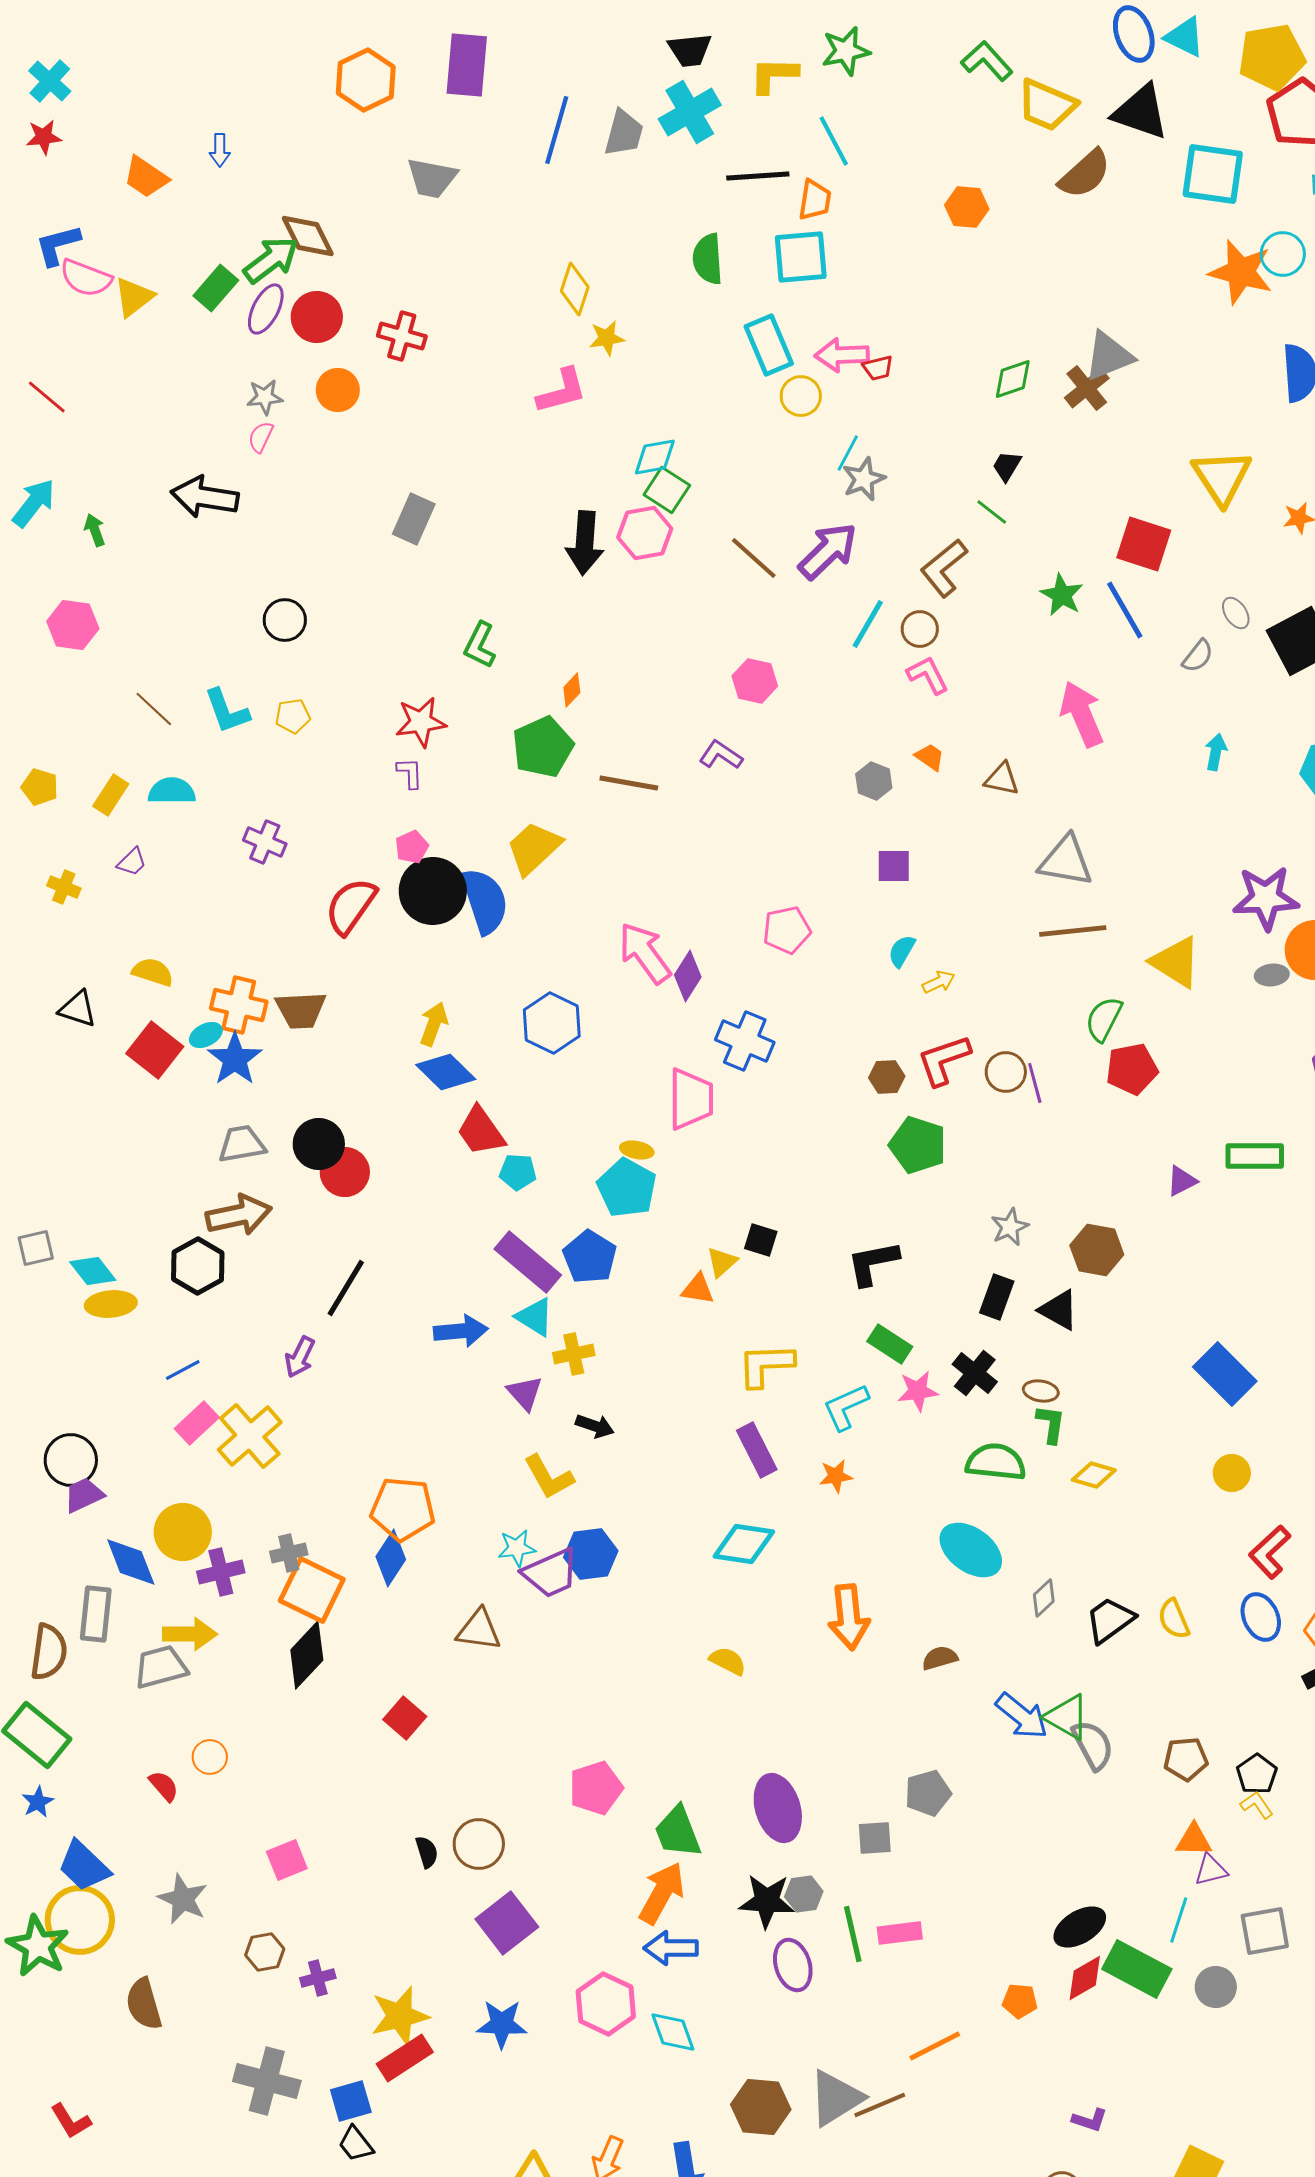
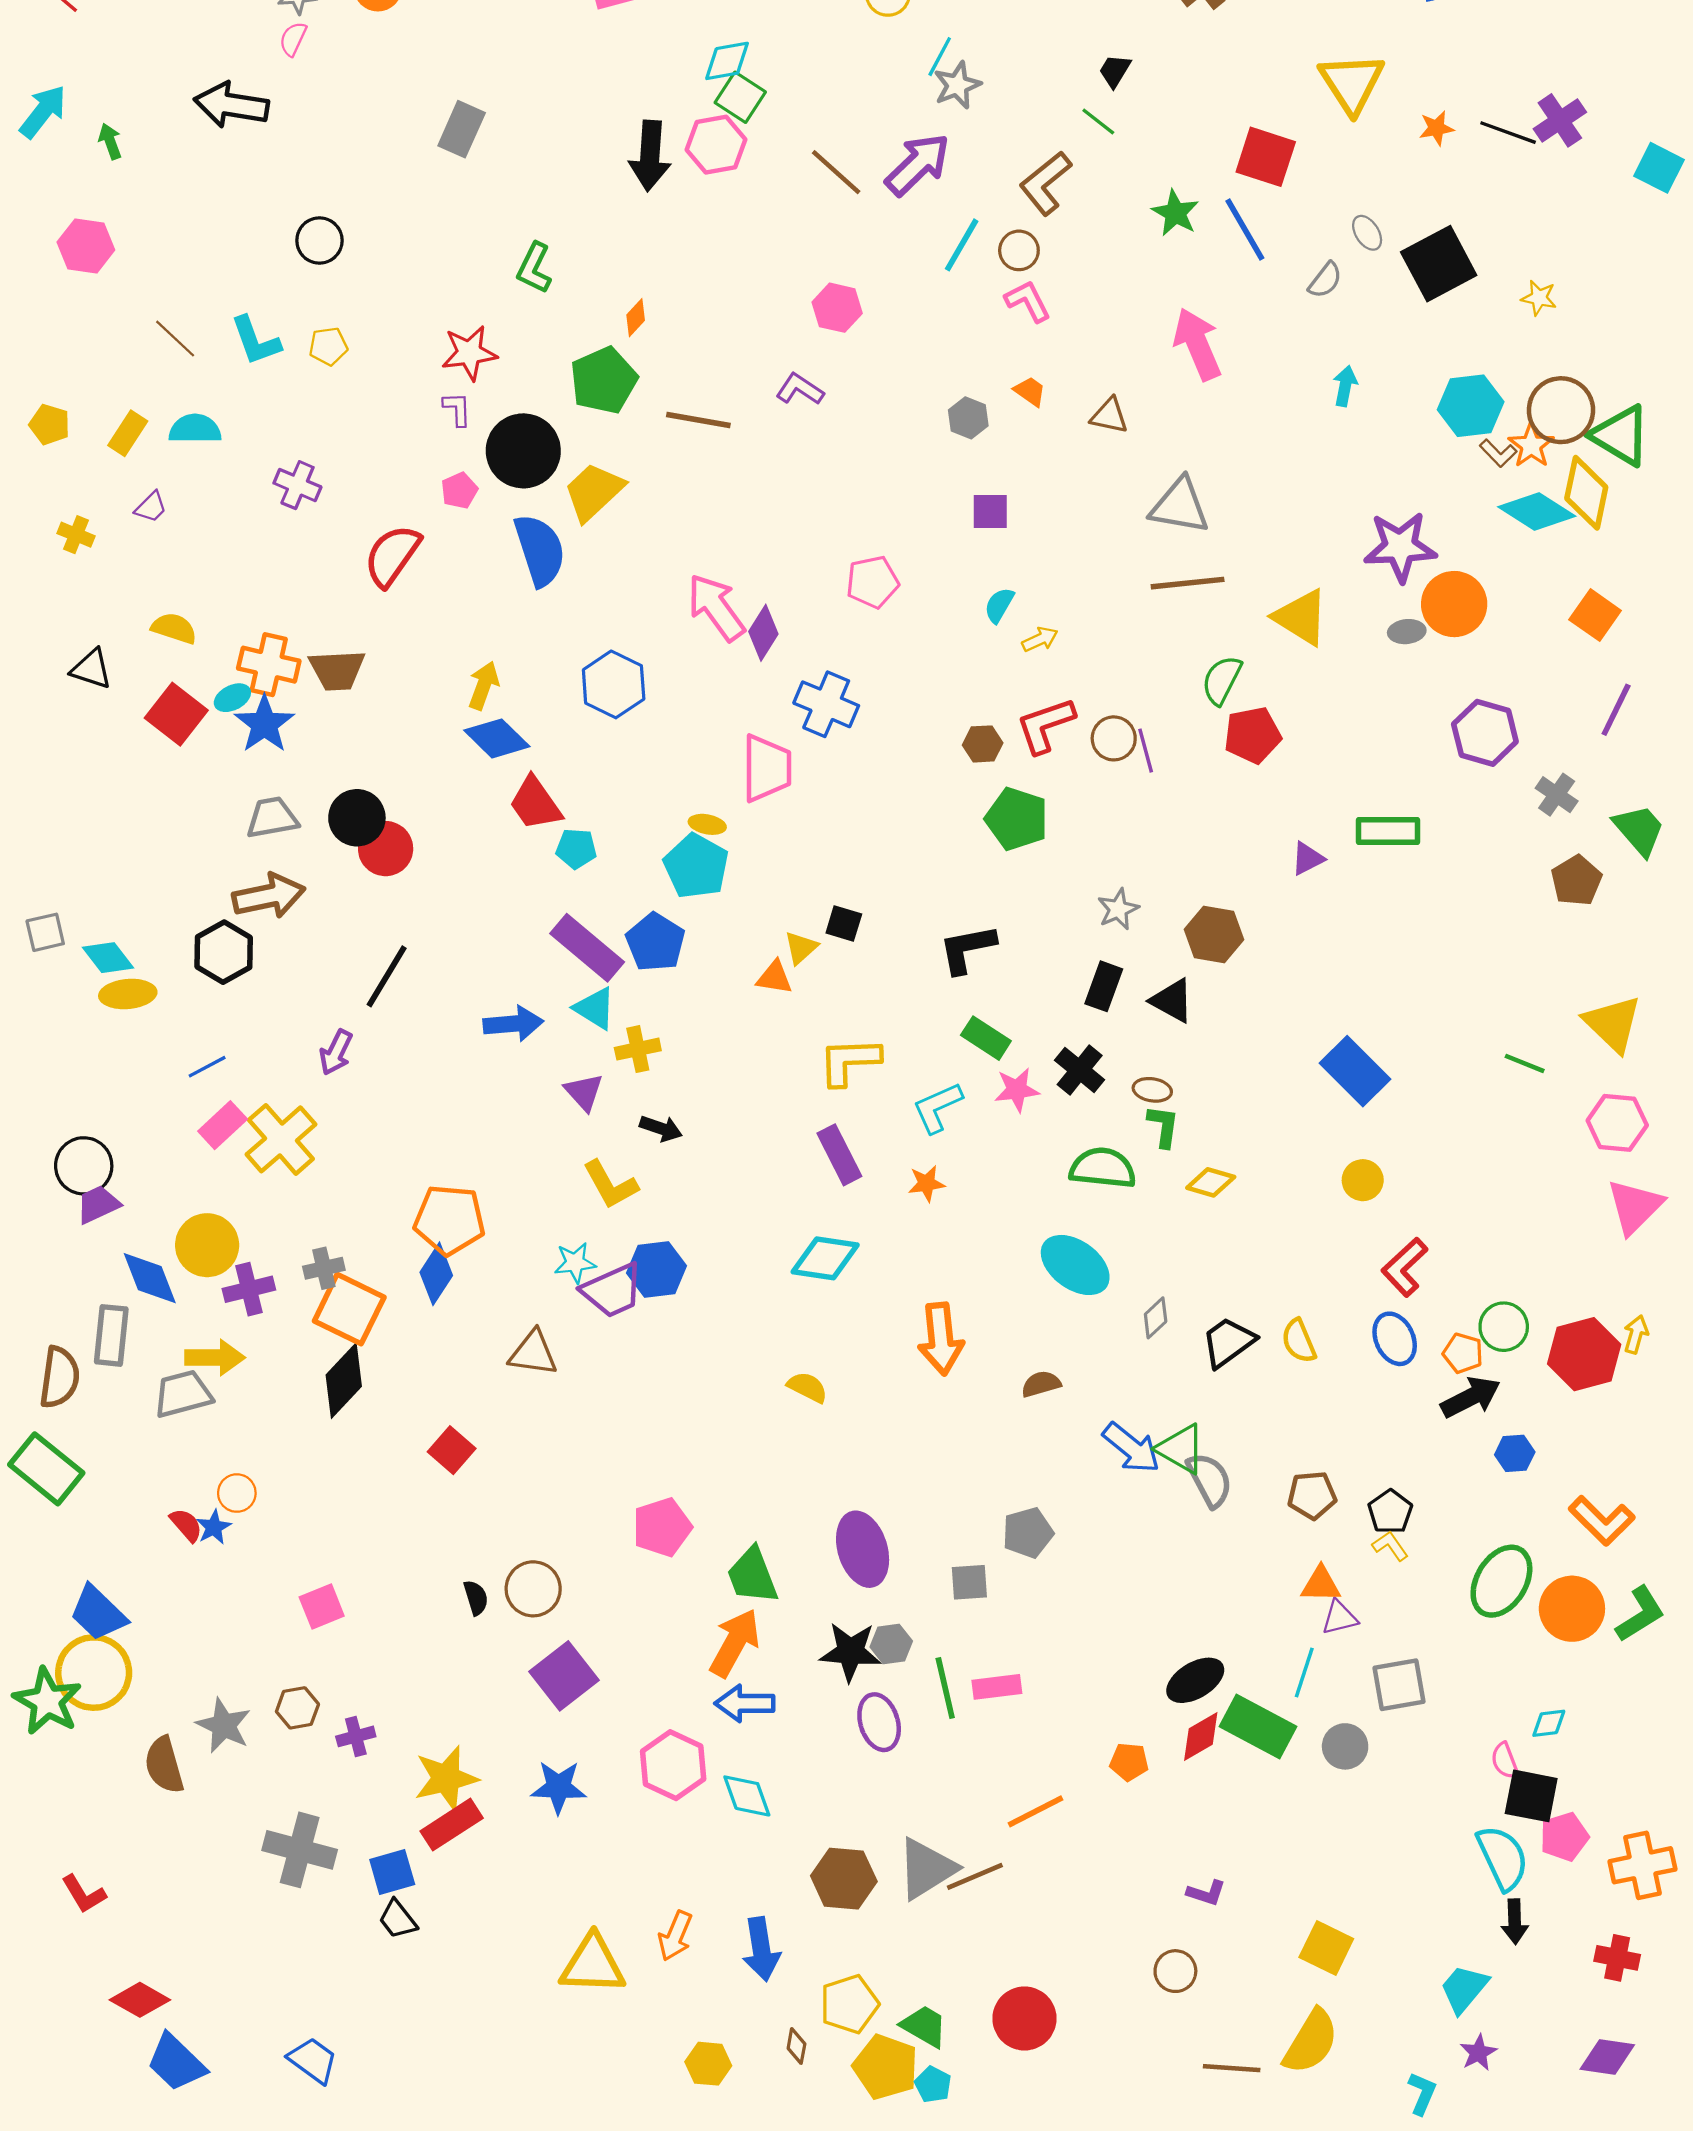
black circle: (433, 891) -> (523, 451), moved
blue star: (38, 1802) -> (214, 1527), moved
gray star: (183, 1899) -> (224, 1725), moved

